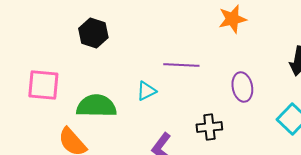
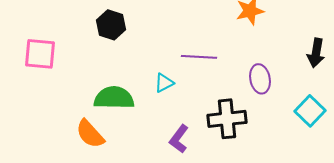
pink square: (43, 85) -> (40, 54), moved
black cross: (209, 127) -> (227, 119), size x1.5

